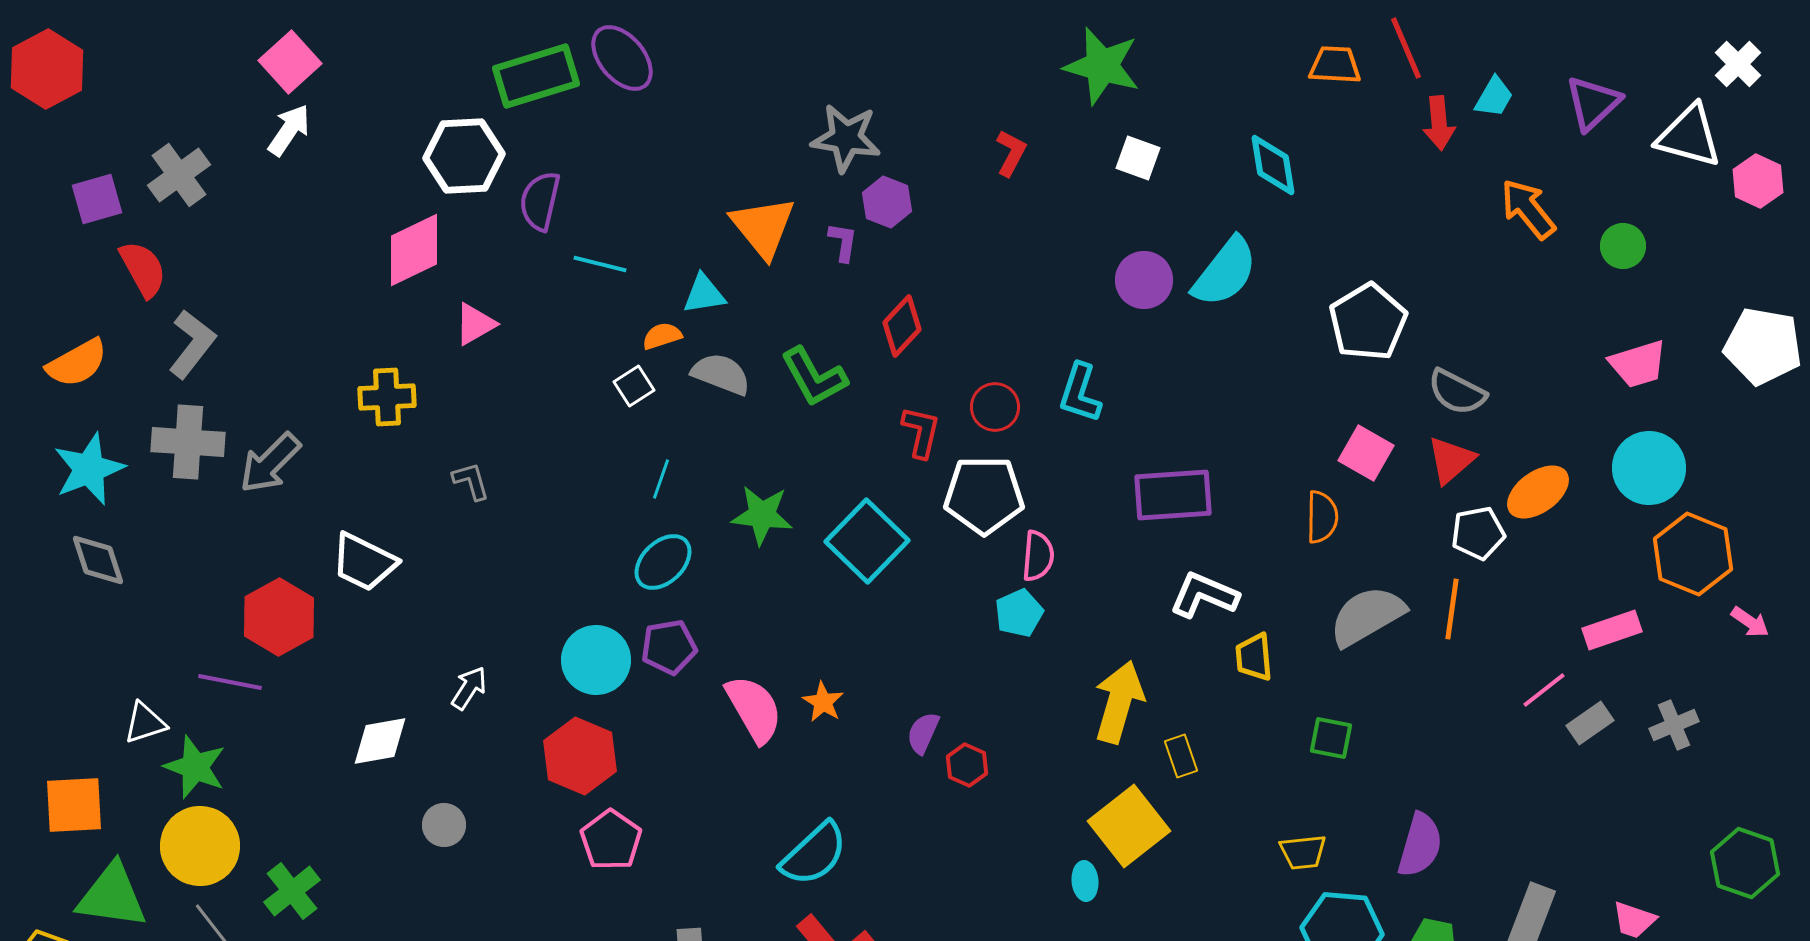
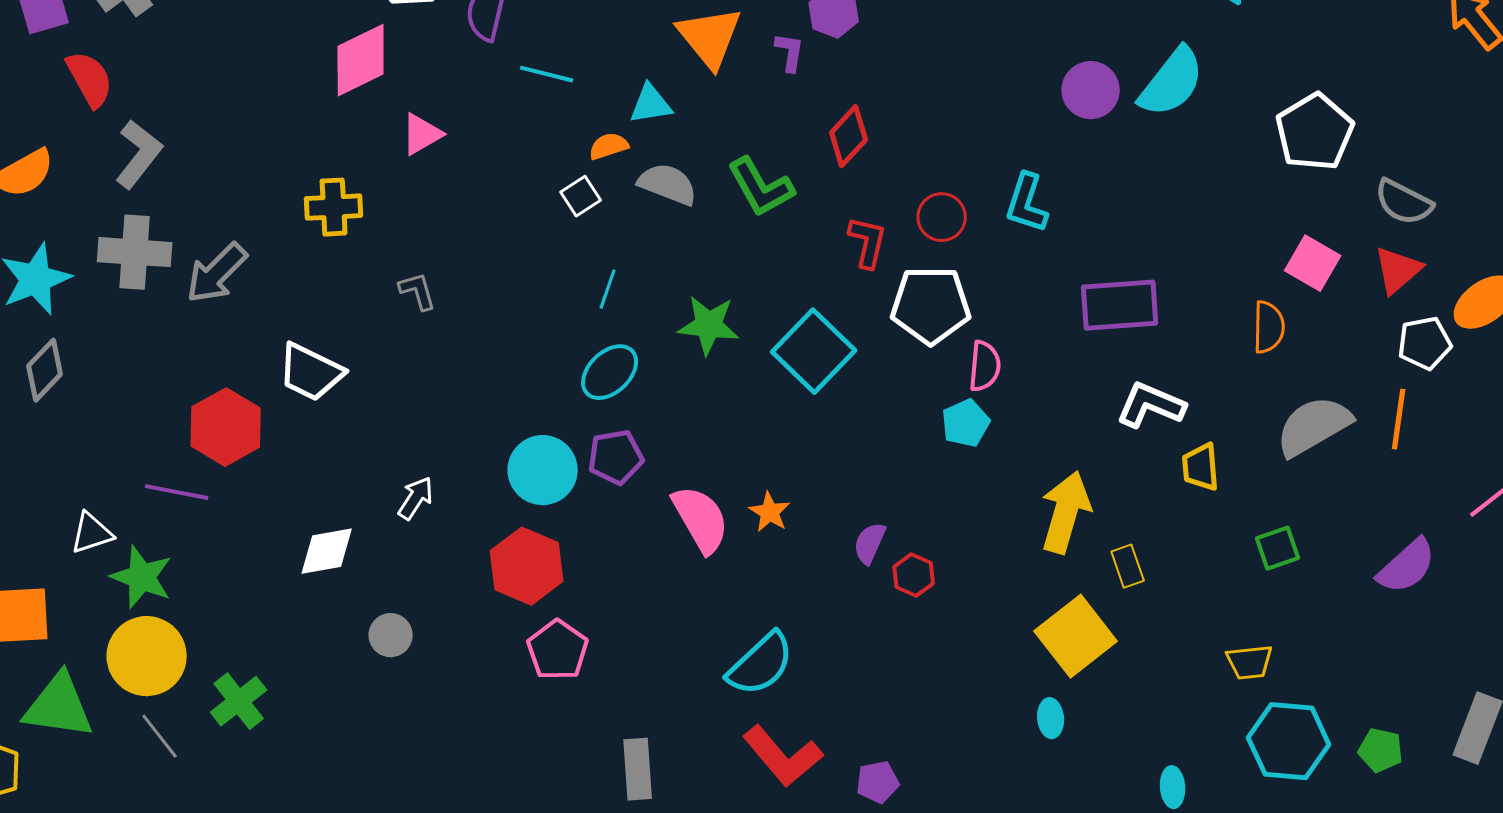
gray diamond: (98, 560) -> (45, 370), turned 62
green square: (1331, 738) -> (1278, 548), turned -30
purple semicircle: (1420, 845) -> (1407, 566), moved, turned 32
cyan ellipse: (1085, 881) -> (1051, 718), moved

